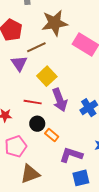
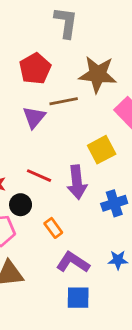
yellow square: (47, 76) -> (102, 150), moved
black circle: (37, 124) -> (21, 205), moved

